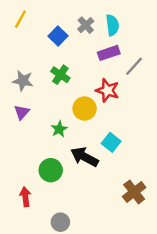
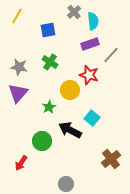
gray cross: (86, 25) -> (74, 12), moved
blue square: (58, 36) -> (48, 30), turned 35
purple triangle: (22, 112) -> (18, 93), size x1.5
red arrow: (25, 197) -> (21, 163), turned -140
gray circle: (60, 222) -> (66, 184), moved

